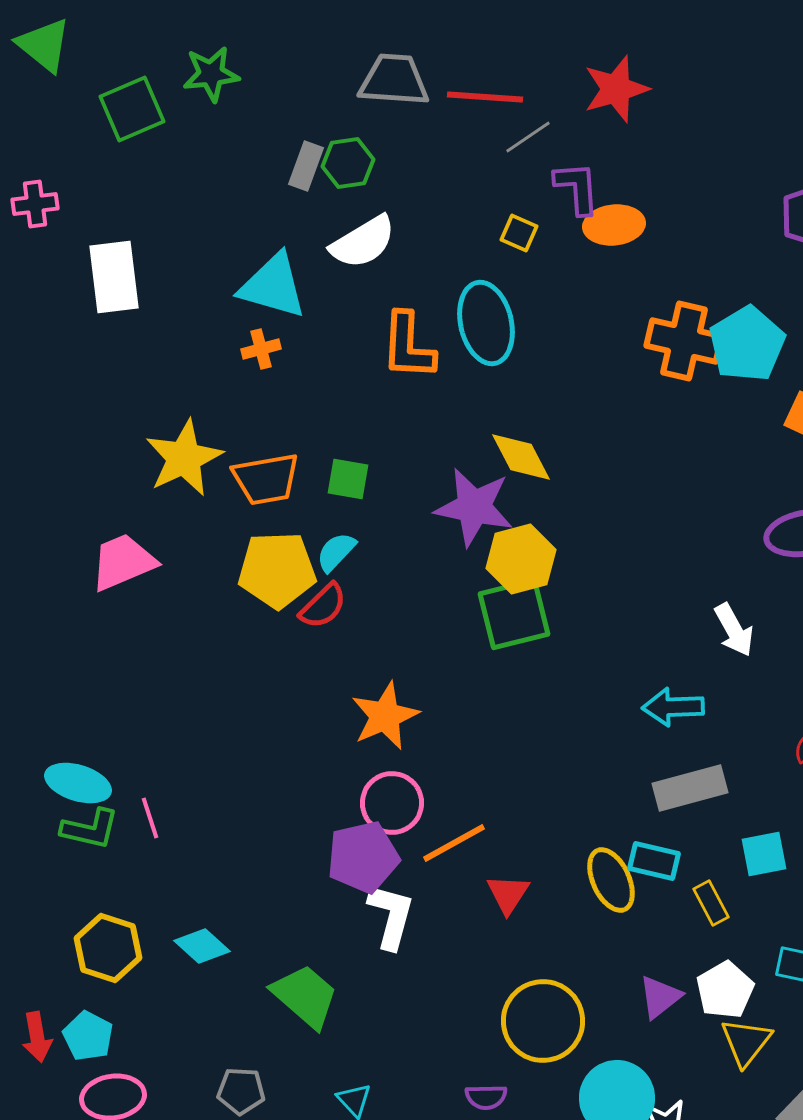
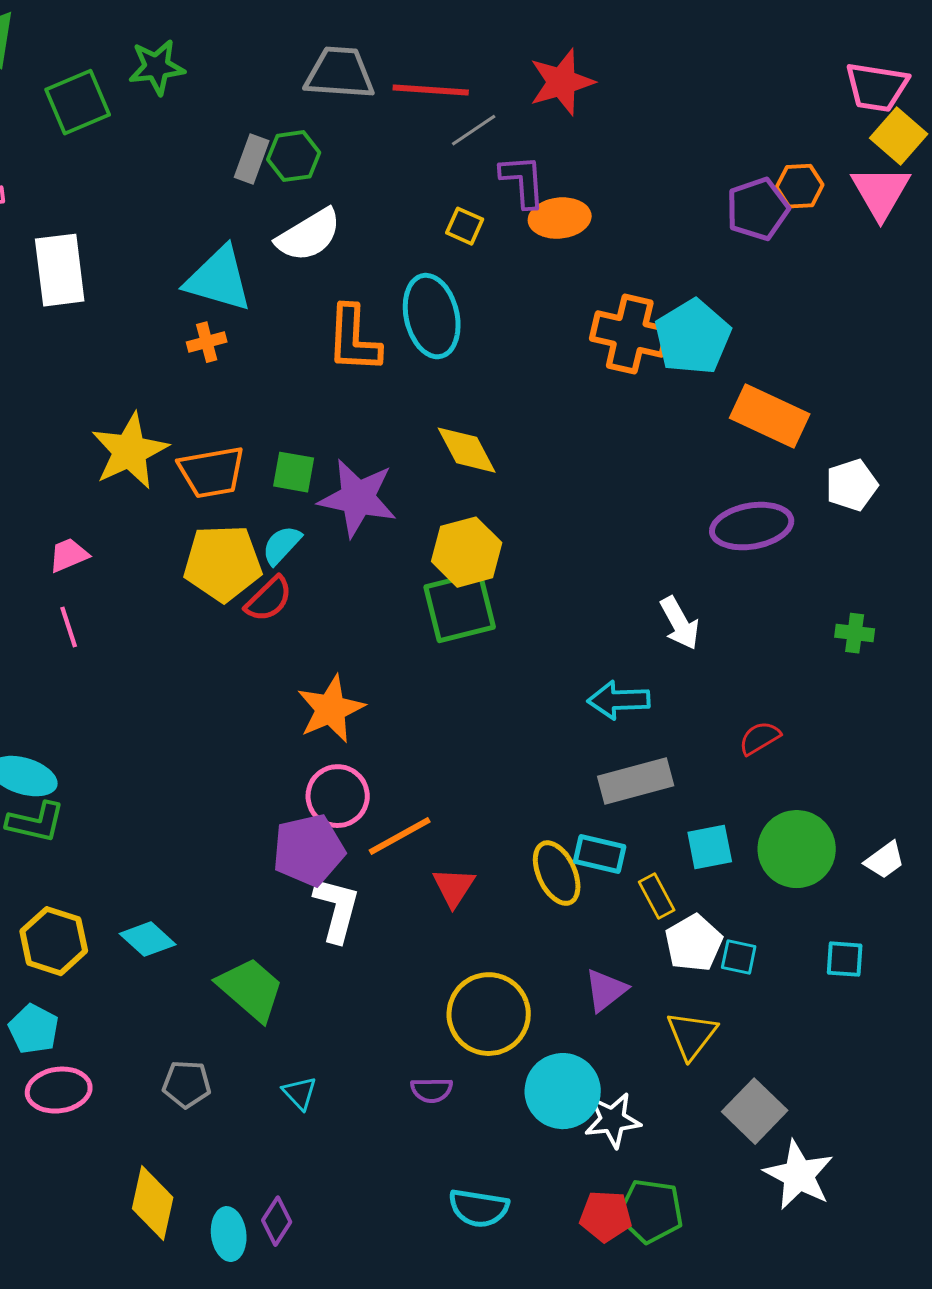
purple star: (474, 507) -> (358, 498), moved
pink trapezoid: (123, 562) -> (69, 555), size x0.6
pink line: (150, 818) -> (69, 627), moved
white pentagon: (725, 990) -> (694, 943), moved

